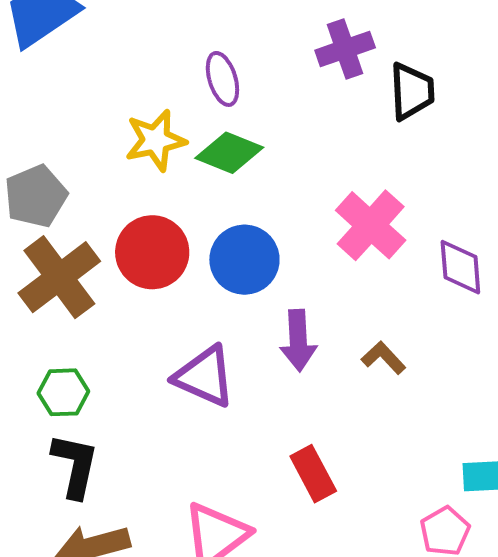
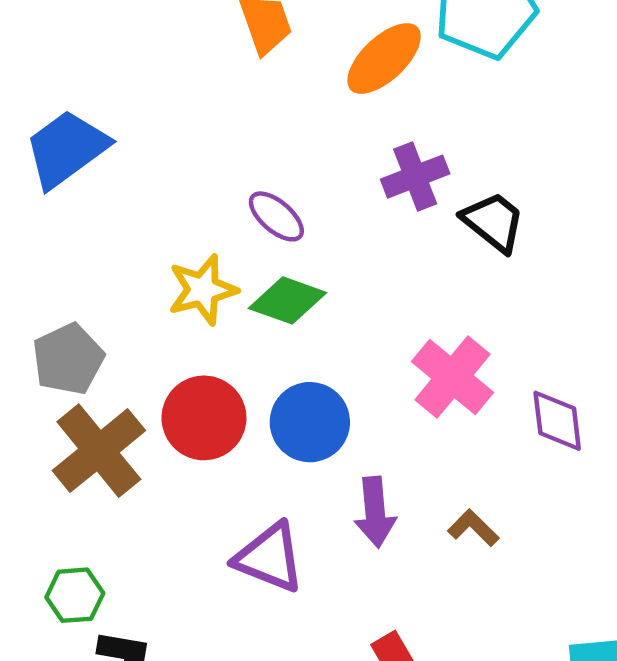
purple ellipse: (222, 79) -> (276, 216), turned -30
black trapezoid: (412, 91) -> (493, 222), turned -46
green hexagon: (63, 392) -> (75, 595), moved

